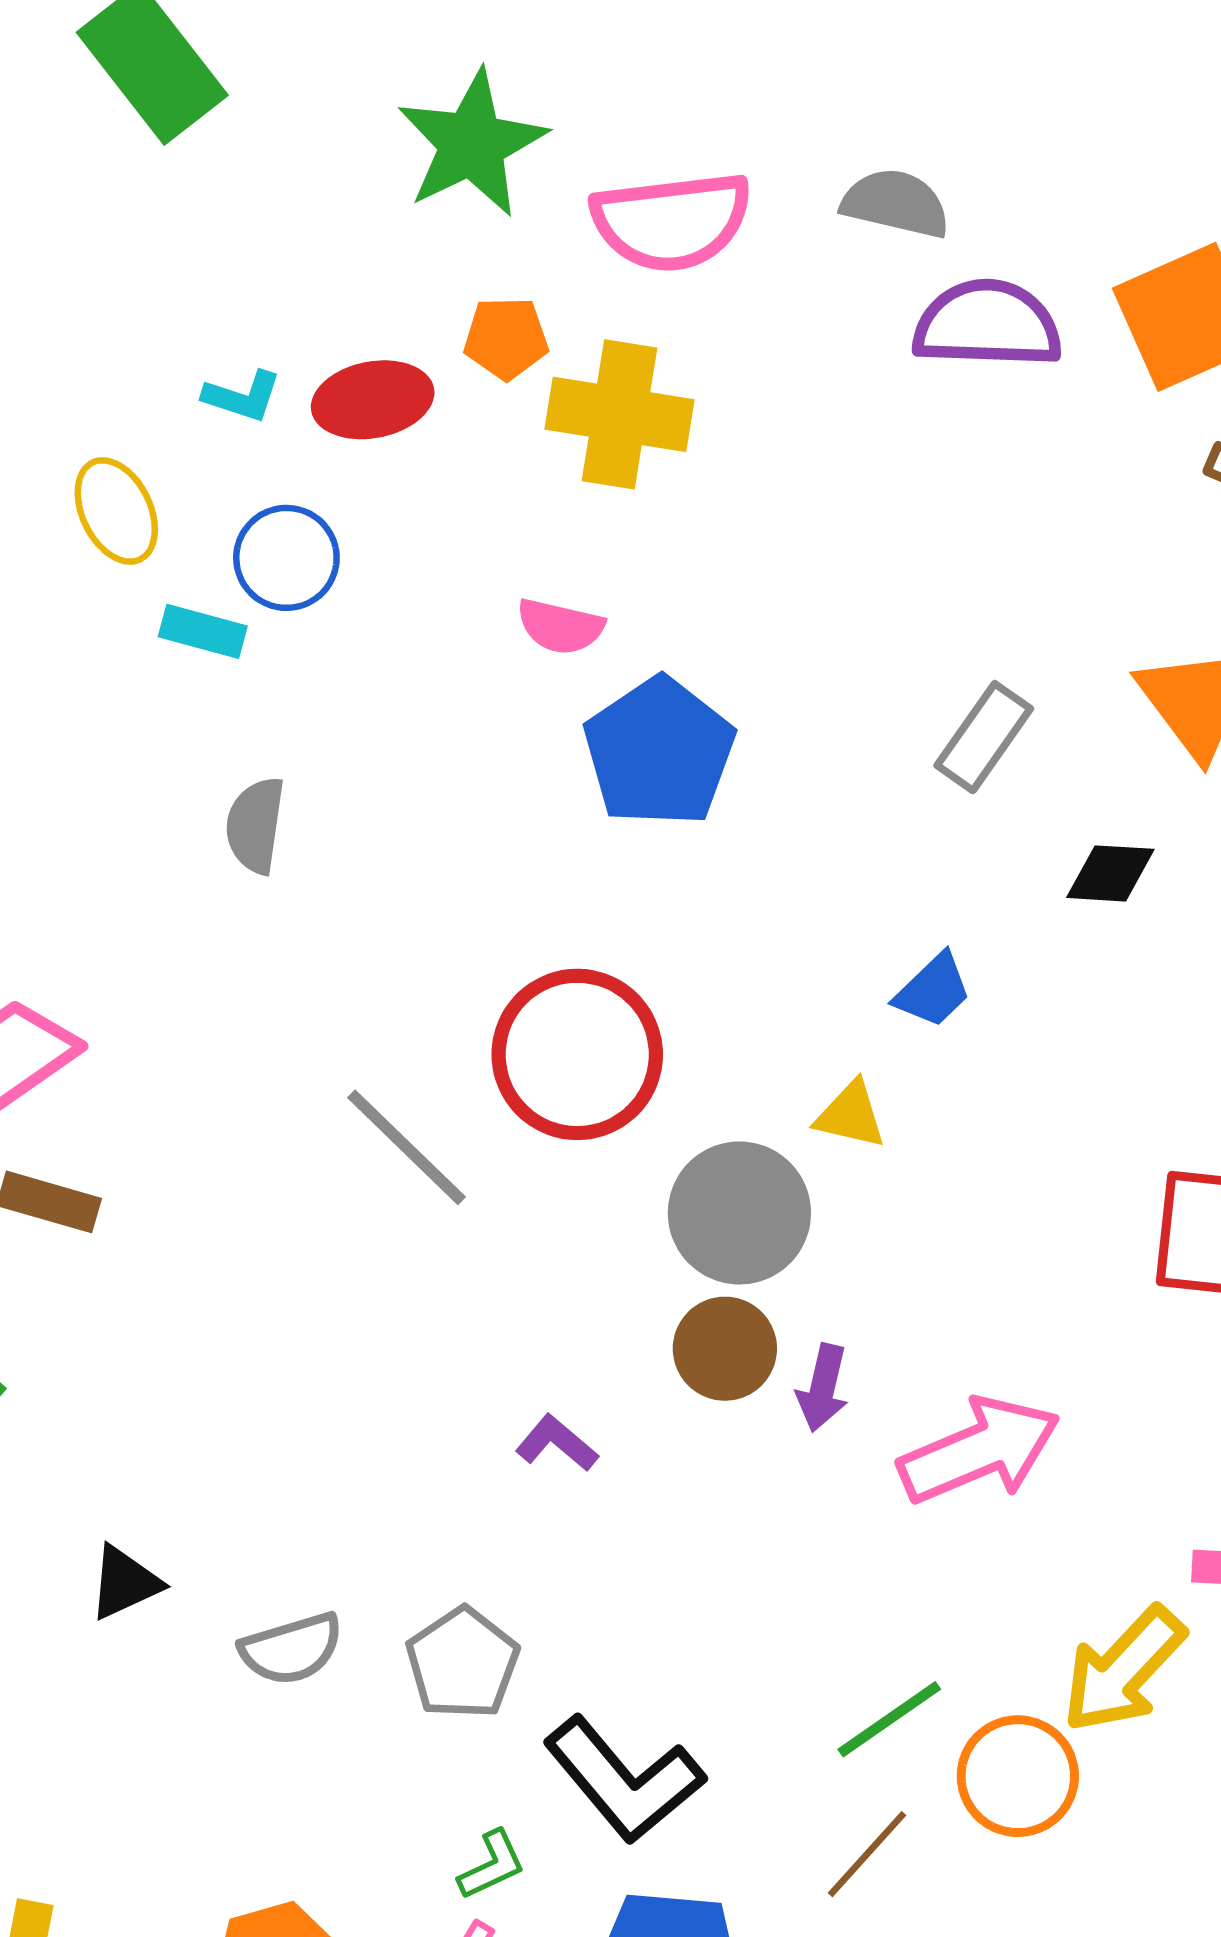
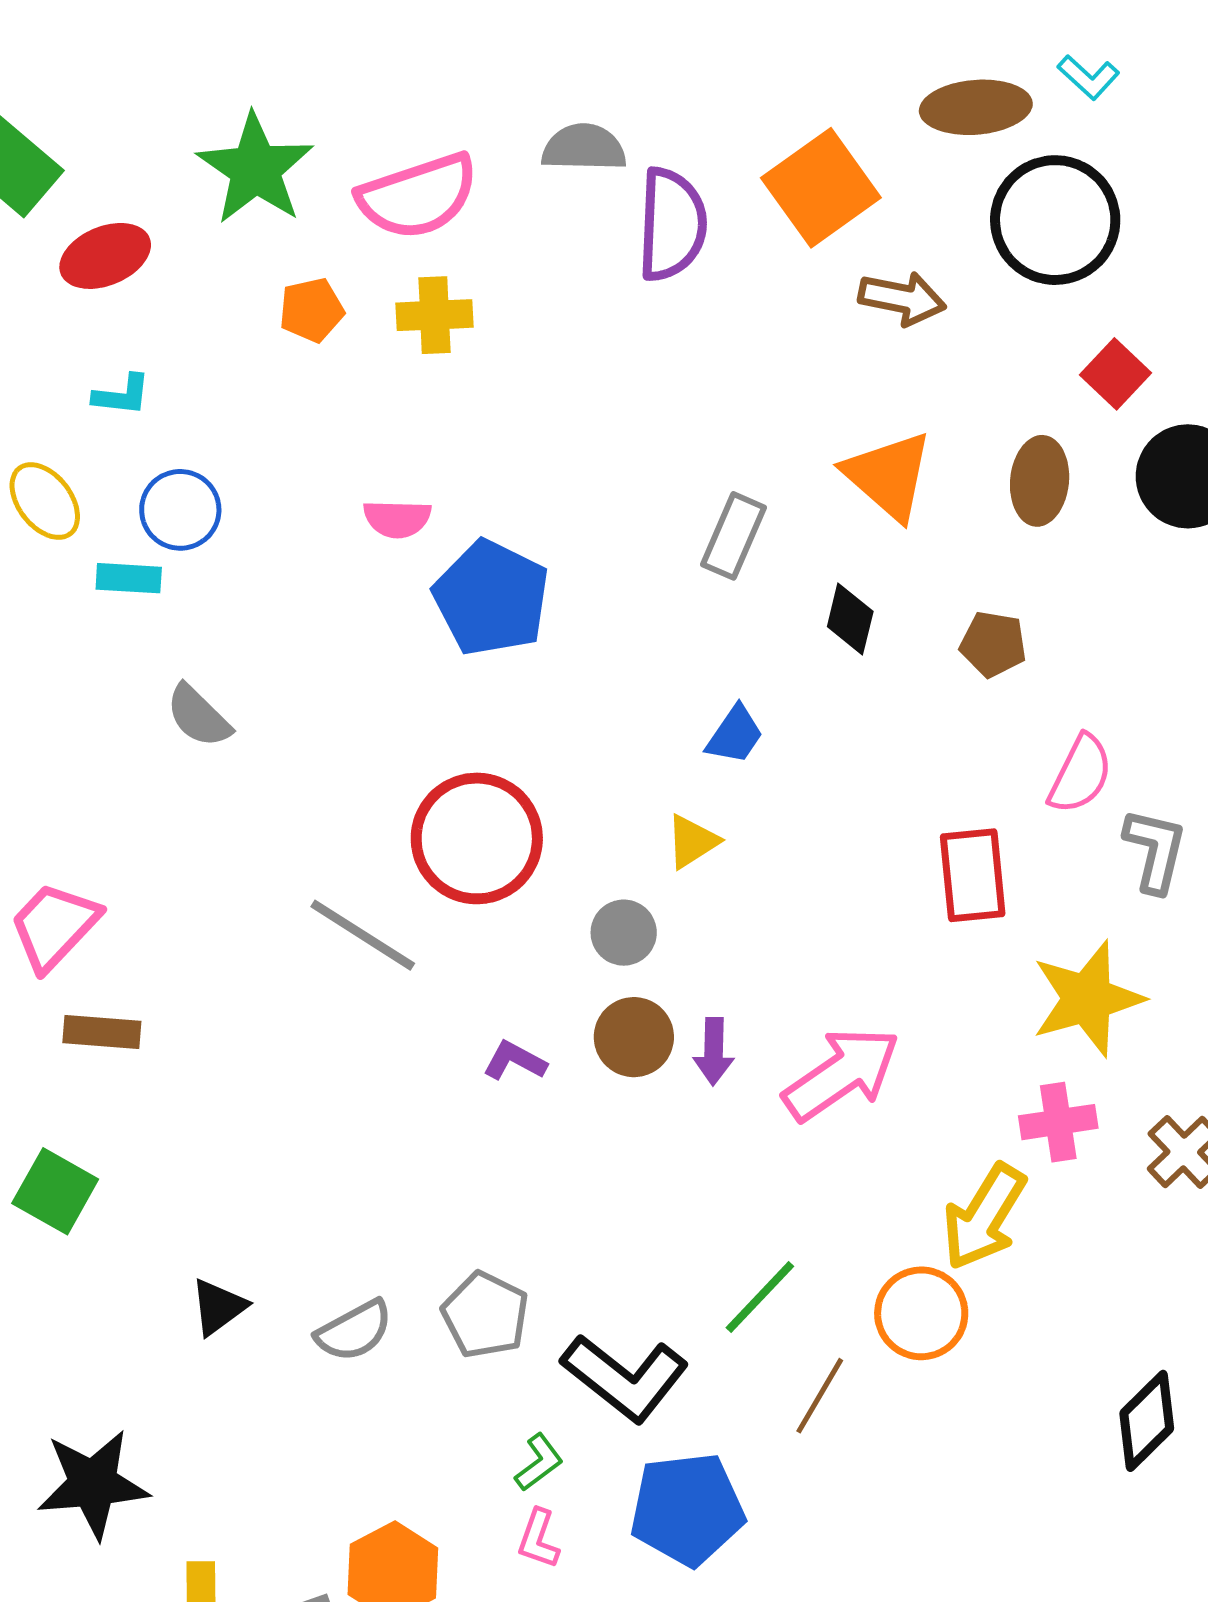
purple semicircle: (987, 324) -> (672, 225), turned 102
red ellipse: (373, 400) -> (105, 256), moved
yellow cross: (619, 414) -> (434, 315), moved, size x0.7
gray semicircle: (255, 825) -> (198, 716), turned -42
black diamond: (1110, 873) -> (850, 619), turned -68
yellow triangle: (851, 1115) -> (692, 841), turned -34
gray circle: (739, 1213) -> (624, 933), size x0.6
purple L-shape: (557, 1443) -> (515, 1061), moved
green line: (889, 1719) -> (760, 1297), moved

